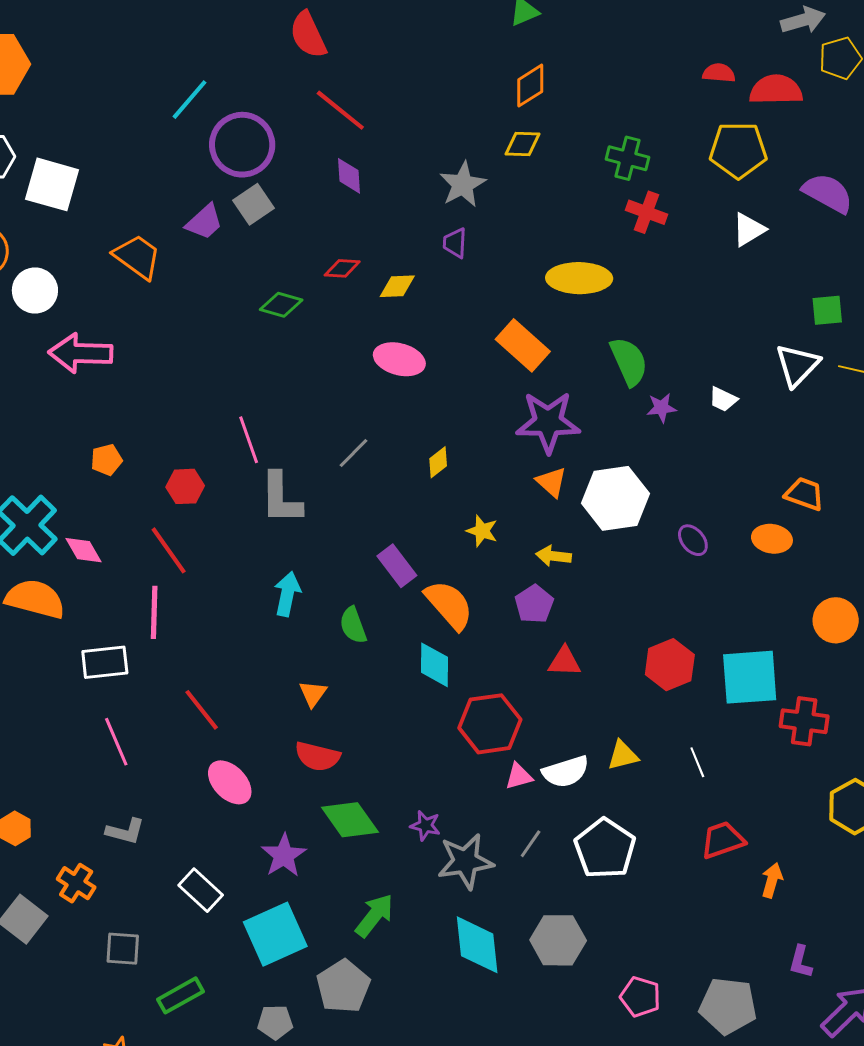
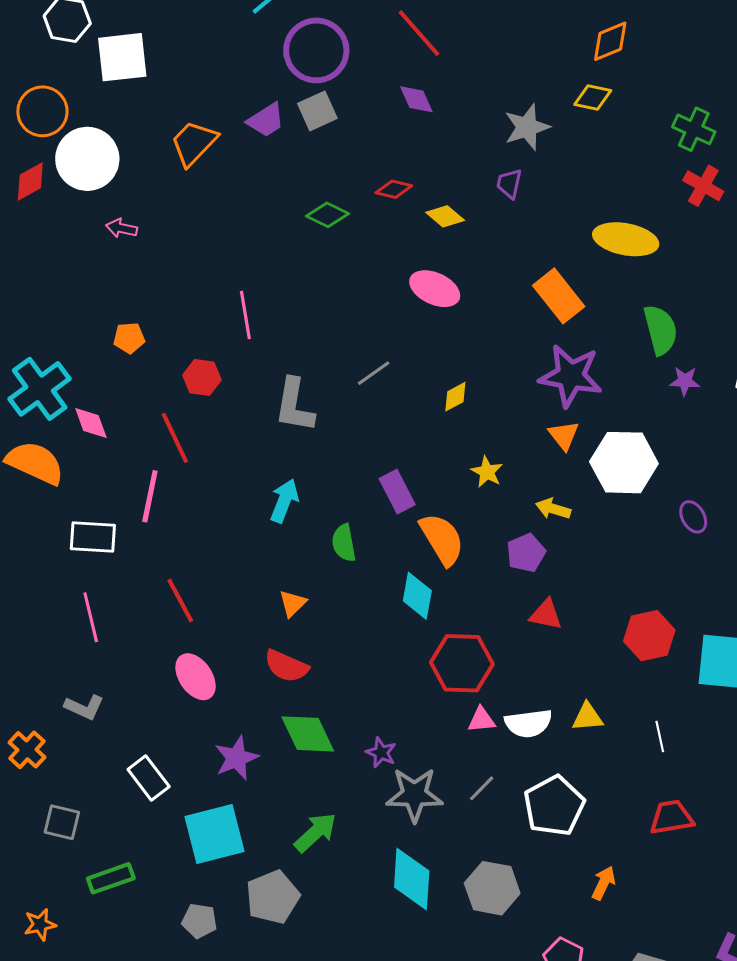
purple diamond: (349, 176) -> (416, 99), turned -30
white square: (52, 184) -> (122, 57), turned -32
orange trapezoid: (137, 257) -> (194, 143), turned -92
yellow diamond: (397, 286) -> (445, 216), turned 33
white circle: (35, 291) -> (87, 159), size x1.4
pink arrow: (81, 353) -> (122, 228), size x0.5
pink line: (249, 440) -> (245, 315), moved
orange arrow: (772, 880) -> (604, 883), moved

